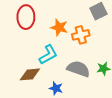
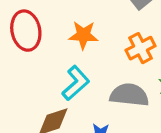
orange cross: (81, 35) -> (141, 48), moved

